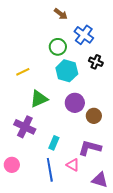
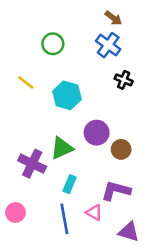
brown arrow: (61, 14) -> (113, 18), moved
green circle: (58, 47) -> (53, 44), moved
cyan hexagon: (67, 71) -> (67, 95), moved
yellow line: (23, 72) -> (26, 82), moved, turned 64
green triangle: (39, 99) -> (62, 148), moved

